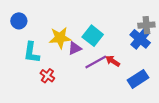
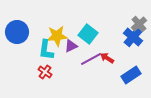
blue circle: (19, 21) -> (17, 32), moved, size x1.5
gray cross: (146, 25) -> (139, 24), turned -35
cyan L-shape: (32, 53) -> (46, 50), moved

